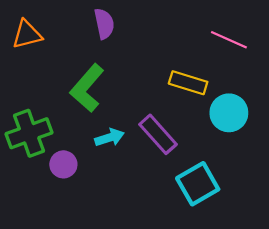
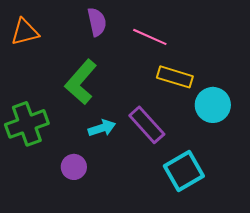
pink line: (229, 40) -> (150, 37), moved
purple circle: (63, 164) -> (74, 167), moved

